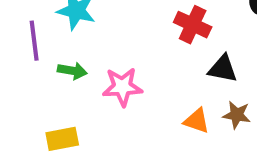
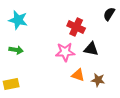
pink star: (122, 87) -> (65, 52), moved
brown star: (237, 115) -> (98, 80), moved

